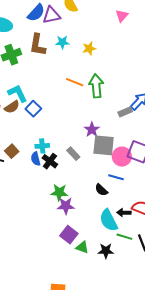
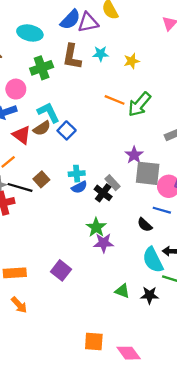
green arrow: (96, 86) -> (139, 104), turned -135
blue semicircle: (36, 159) -> (79, 187), moved, turned -104
black cross: (50, 161) -> (103, 193), moved
green star: (59, 192) -> (96, 227), turned 30
purple square: (69, 235) -> (61, 270), moved

